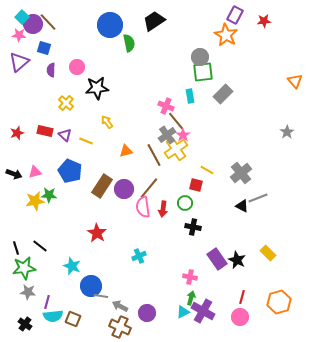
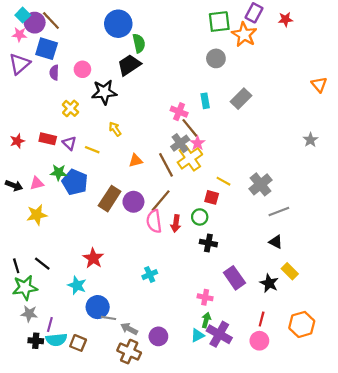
black trapezoid: (154, 21) -> (129, 65), moved
blue square: (44, 48) -> (47, 49), size x1.5
green square: (203, 72) -> (219, 22), moved
green star: (49, 195) -> (59, 172), moved
black triangle: (242, 206) -> (276, 242), moved
red star: (97, 233) -> (93, 258), moved
black star: (237, 260) -> (269, 283), moved
black cross: (25, 324) -> (36, 341), moved, turned -32

